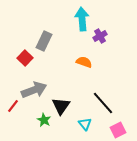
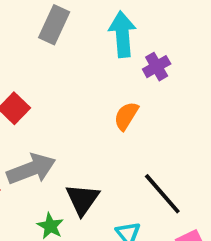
gray rectangle: (44, 41) -> (54, 25), moved
orange semicircle: (84, 62) -> (126, 116), turned -77

